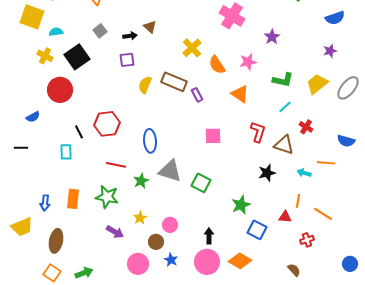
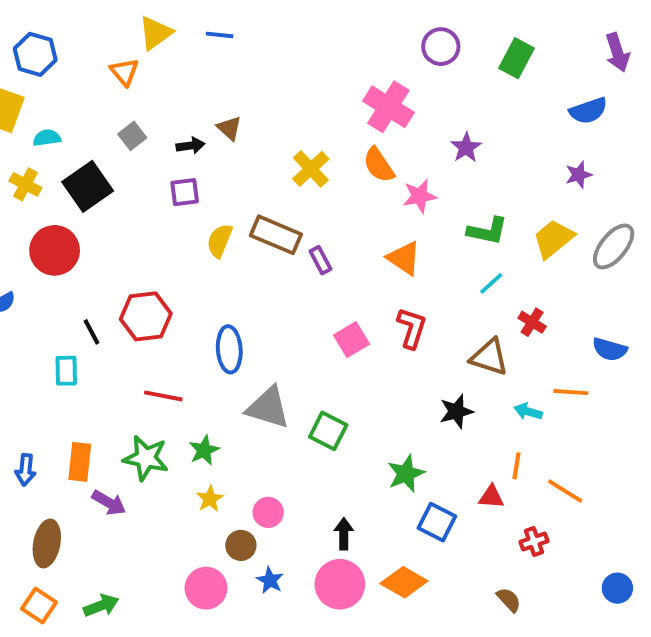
orange semicircle: (217, 65) -> (379, 165), moved
red L-shape: (258, 132) -> (412, 328), moved
pink square: (213, 136) -> (352, 340), turned -30
green star: (141, 181) -> (204, 450), moved
purple arrow: (115, 232) -> (109, 503), moved

